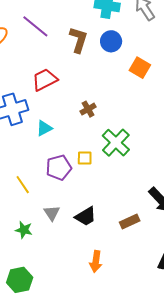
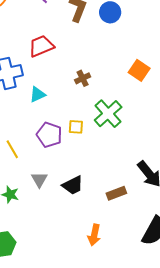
orange square: (140, 68) -> (139, 70), moved
purple pentagon: (59, 168) -> (49, 135), turned 30
orange arrow: (96, 261) -> (94, 235), moved

